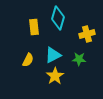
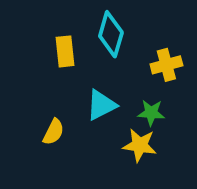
yellow semicircle: (28, 60) -> (54, 132), moved
yellow star: (55, 76) -> (140, 145), moved, turned -30

